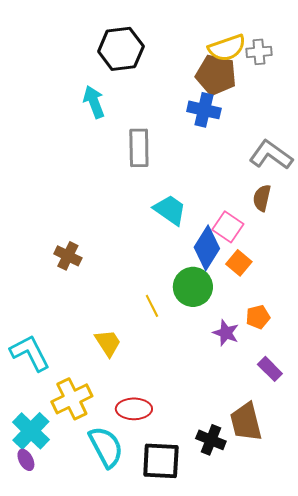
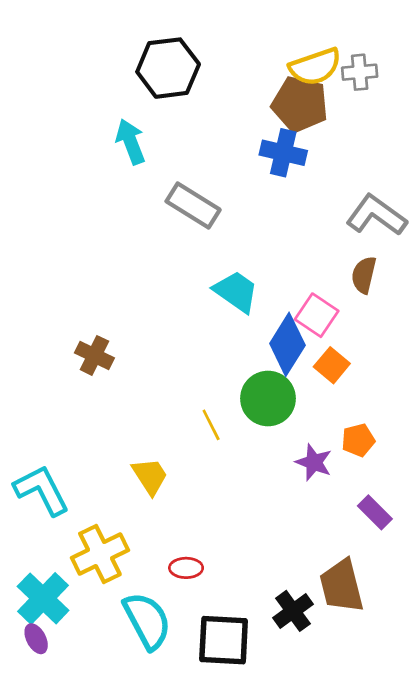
gray rectangle: (139, 148) -> (193, 205), turned -57
red ellipse: (134, 409) -> (186, 568), size x0.7
black cross: (211, 440) -> (293, 611), turned 32

